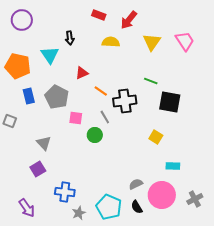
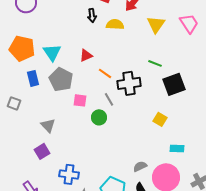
black arrow: (70, 38) -> (92, 15), moved
cyan triangle: (50, 55) -> (52, 52), moved
black square: (170, 102) -> (174, 84), turned -30

